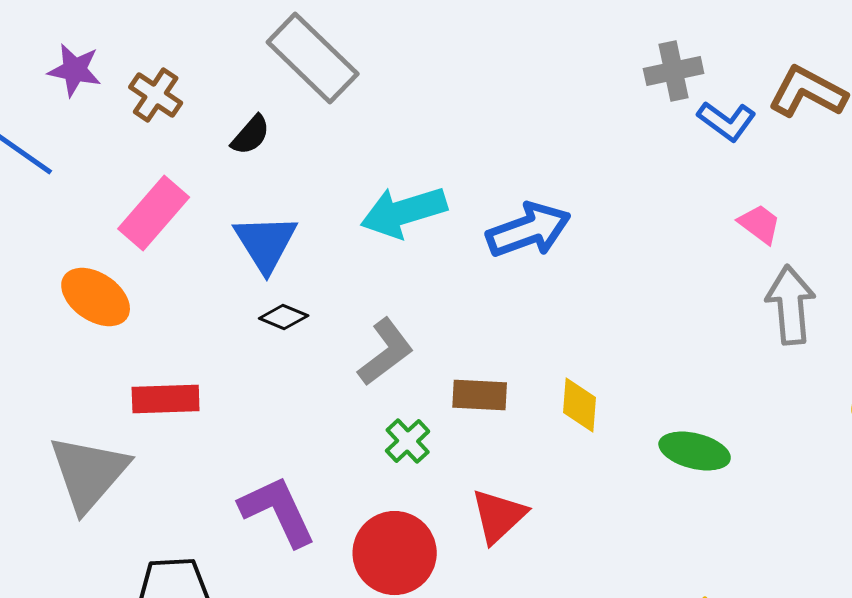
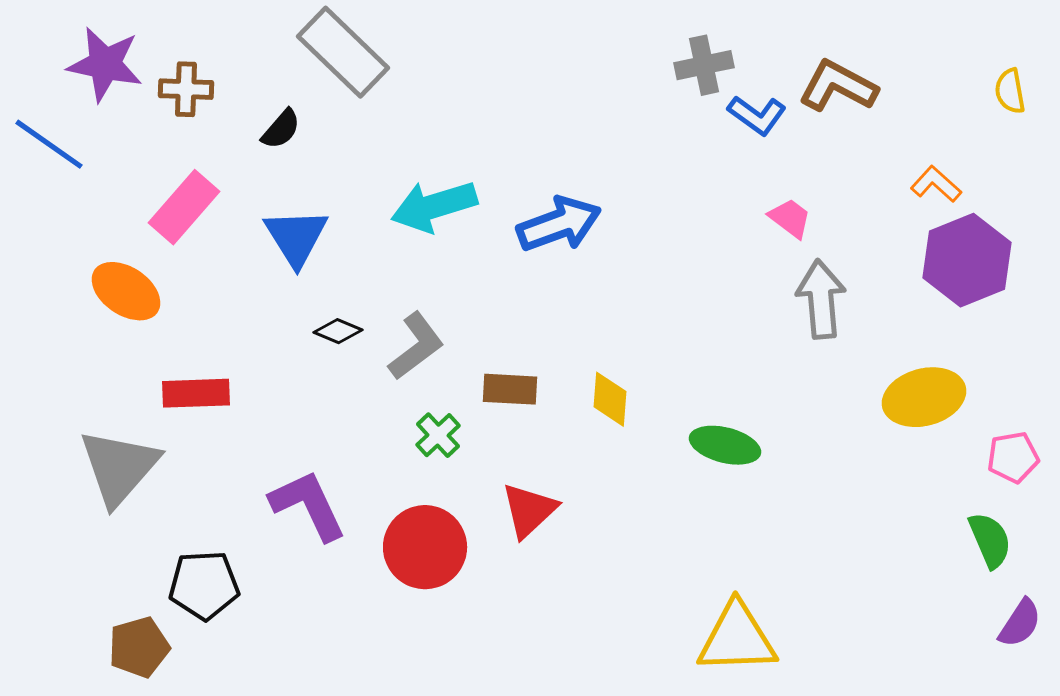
purple star: (75, 70) -> (105, 64), size x1.4
brown cross: (156, 95) -> (186, 89), turned -32
black diamond: (284, 317) -> (338, 331), moved

